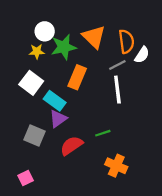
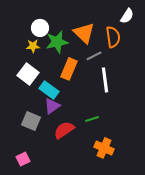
white semicircle: (142, 55) -> (127, 16), moved
gray line: (117, 65) -> (94, 56), moved

